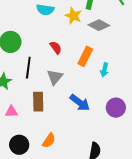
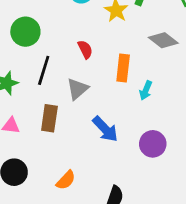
gray diamond: (99, 25) -> (163, 40), moved
orange rectangle: (85, 56) -> (123, 68), turned -30
orange semicircle: (49, 140) -> (66, 180), moved

